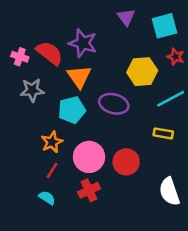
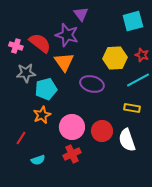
purple triangle: (126, 17) -> (81, 14), moved
red star: (176, 57) -> (142, 55), moved
cyan pentagon: (72, 110) -> (46, 89), moved
red line: (52, 171) -> (21, 138), moved
white semicircle: (169, 192) -> (127, 140), moved
cyan semicircle: (47, 198) -> (38, 160), turned 128

